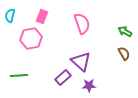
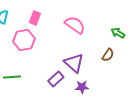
pink semicircle: (82, 23) -> (75, 25), turned -35
brown semicircle: (124, 53) -> (108, 55), moved, turned 64

